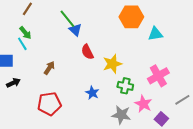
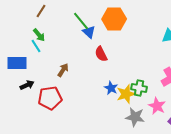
orange hexagon: (131, 17) -> (114, 19), moved
yellow star: (112, 64) -> (126, 94), moved
blue star: (92, 93) -> (111, 88), moved
red pentagon: (49, 104) -> (50, 98), moved

